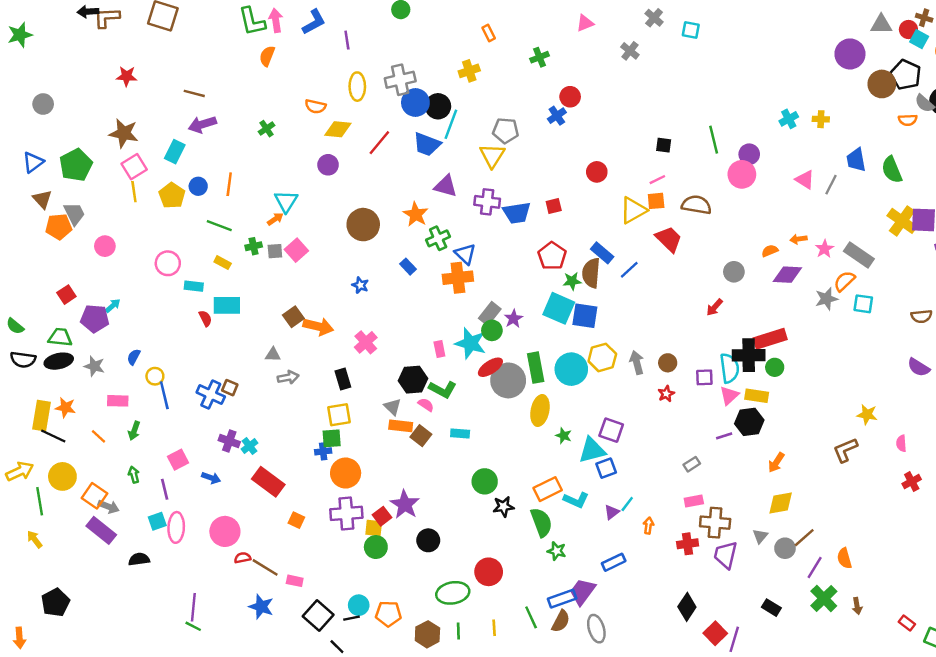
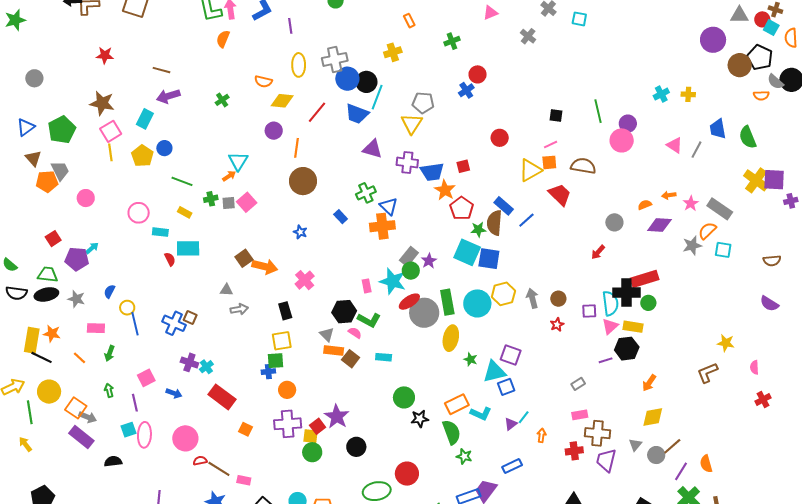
orange line: (229, 184) -> (296, 148), moved
orange star: (416, 214) -> (445, 190), moved
orange circle: (346, 473) -> (287, 390), size x0.7

